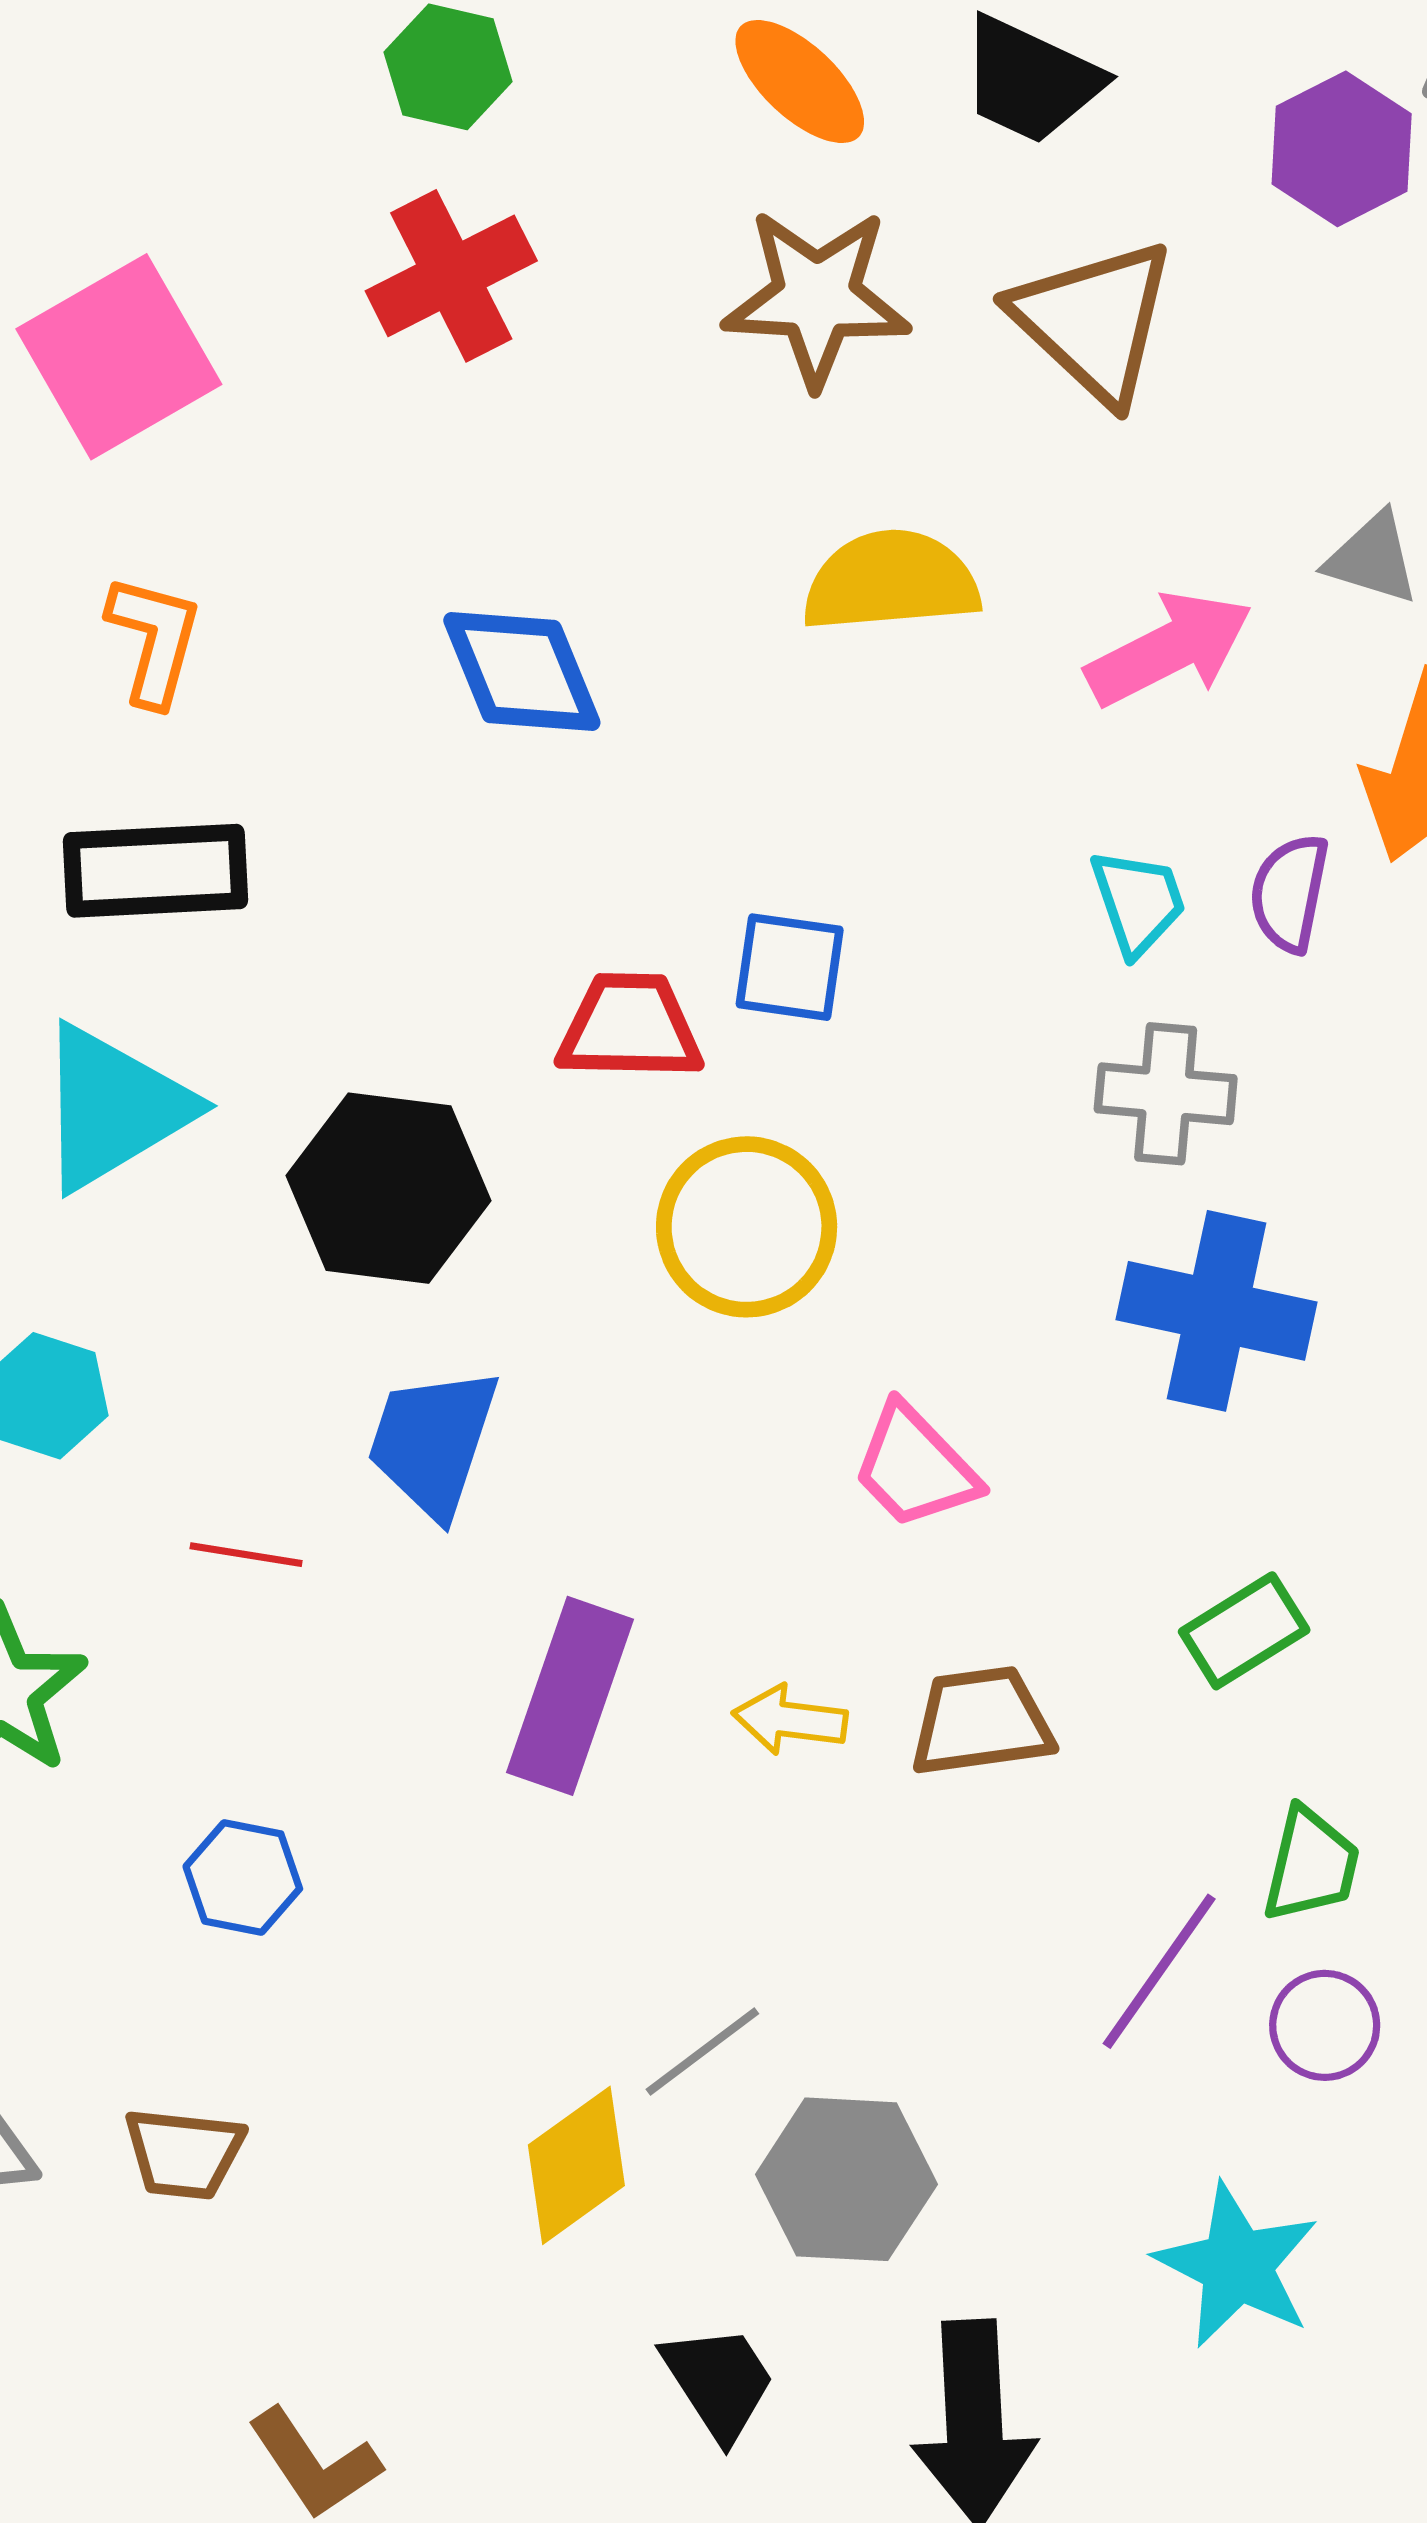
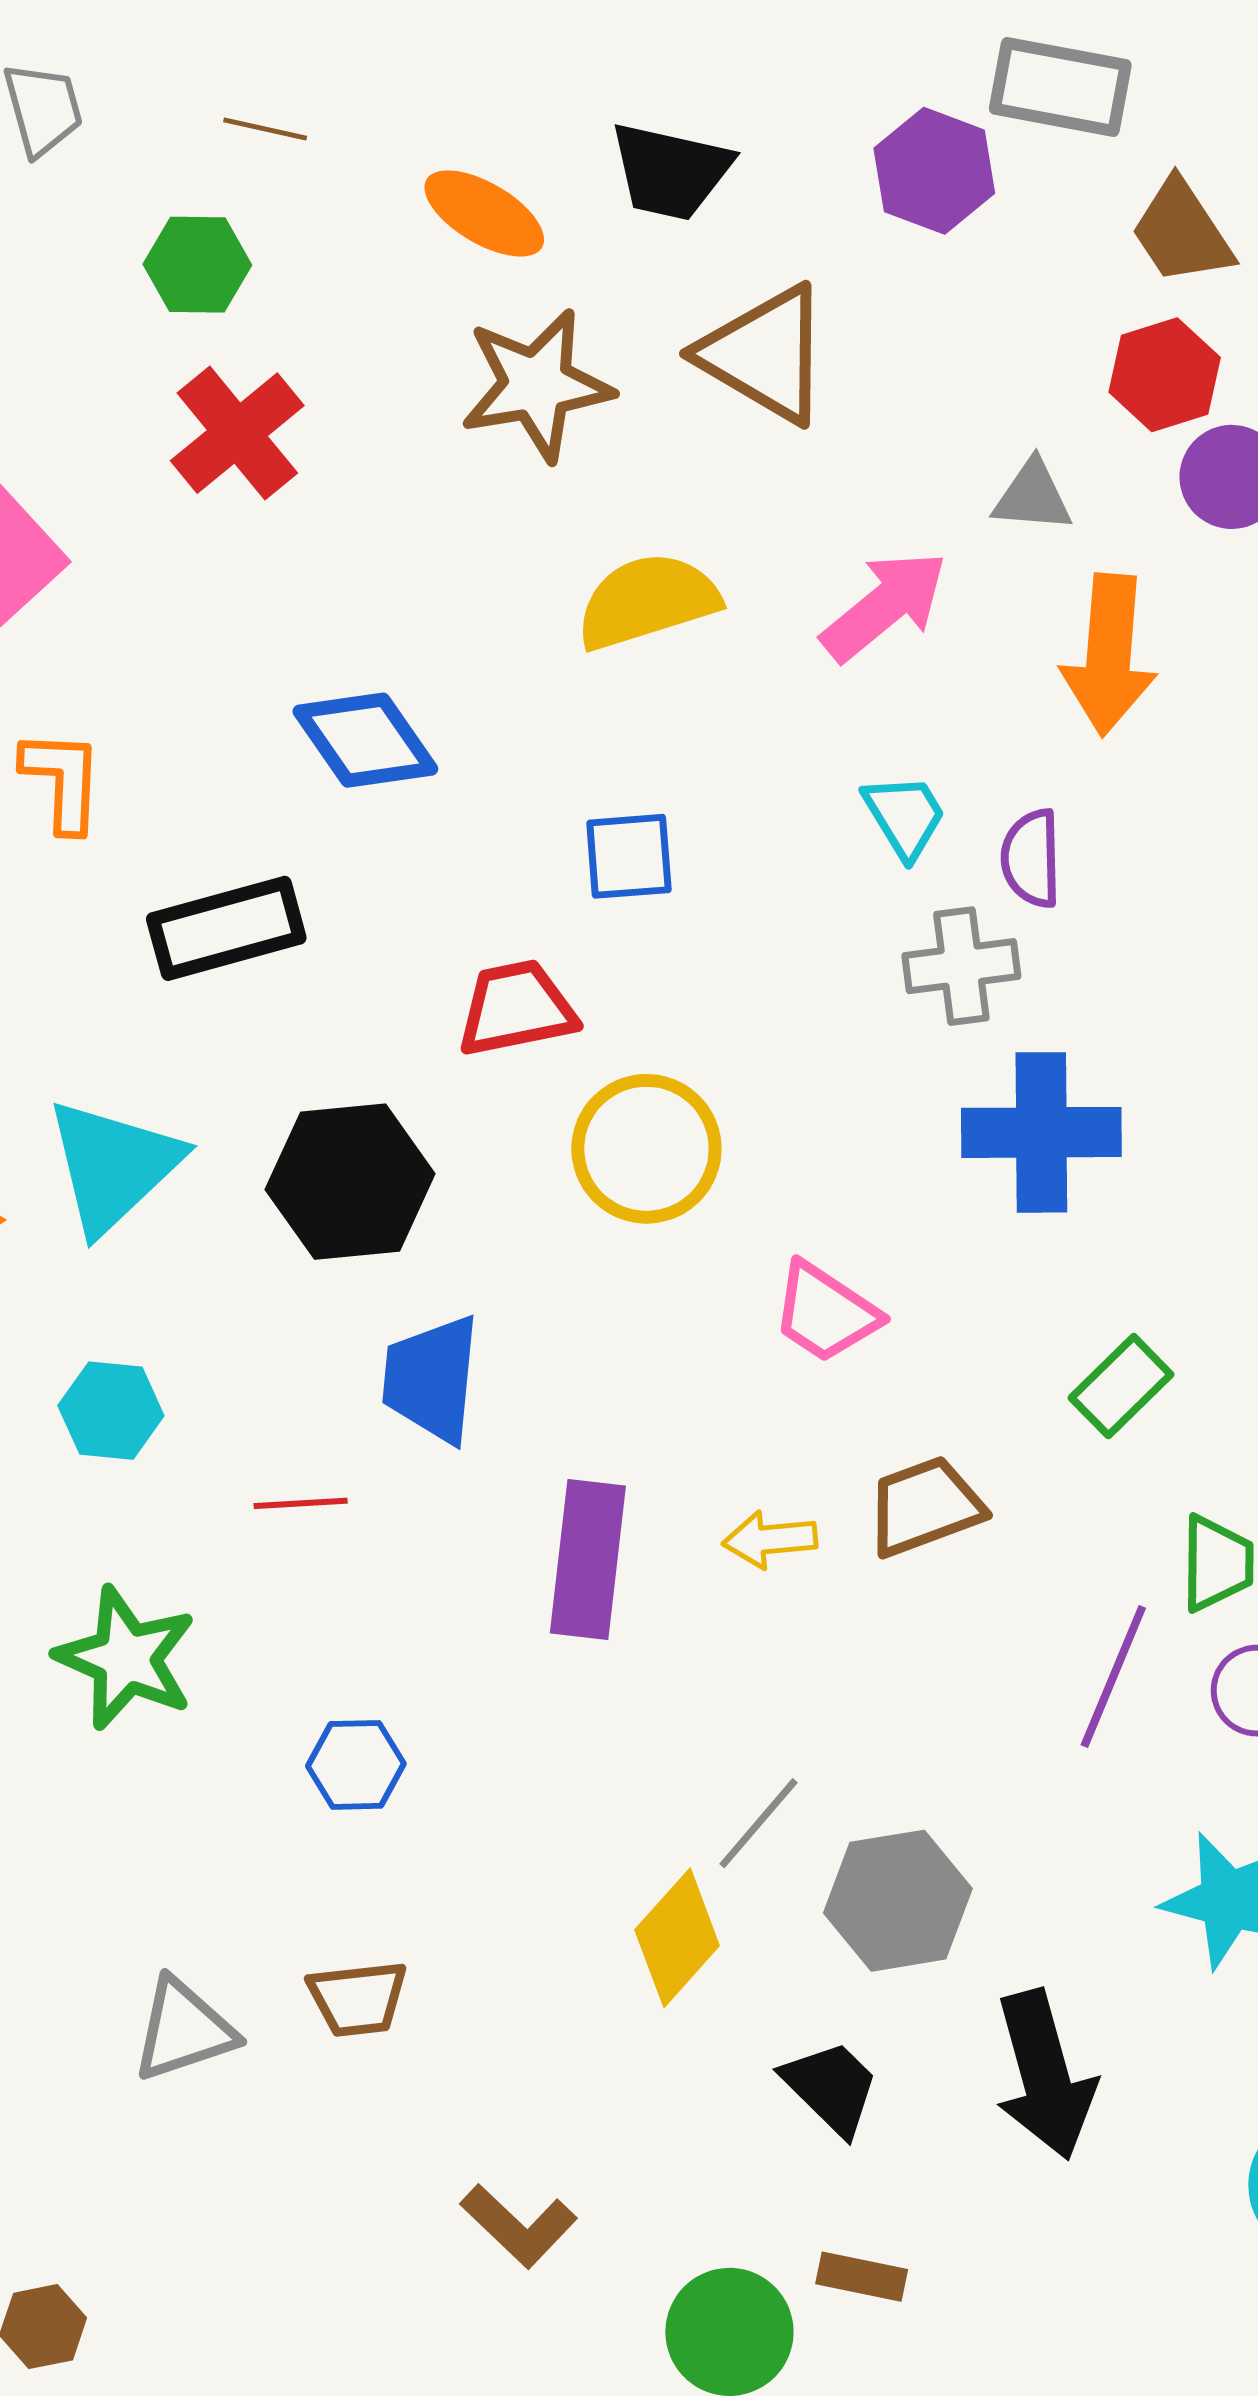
black rectangle: (155, 871) -> (226, 928), moved
purple semicircle: (1289, 893) -> (1031, 858), moved
blue square: (790, 967) -> (629, 856), moved

